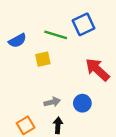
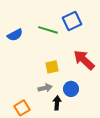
yellow square: (43, 59) -> (52, 67), moved
black arrow: (58, 125) -> (57, 103), moved

